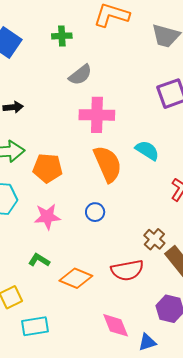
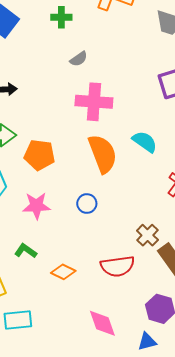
gray semicircle: (80, 75) -> (79, 59), size x0.7
orange diamond: (76, 278) -> (63, 272), size x0.7
blue triangle: (147, 342) -> (147, 342), moved

